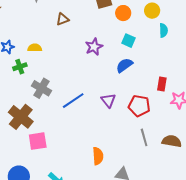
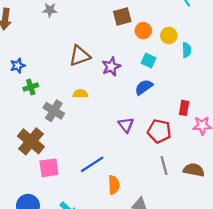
yellow circle: (152, 11) -> (169, 36), moved
brown triangle: (62, 19) -> (80, 56), moved, size x1.5
yellow semicircle: (35, 48) -> (80, 94), moved
blue line: (73, 101) -> (92, 164), moved

